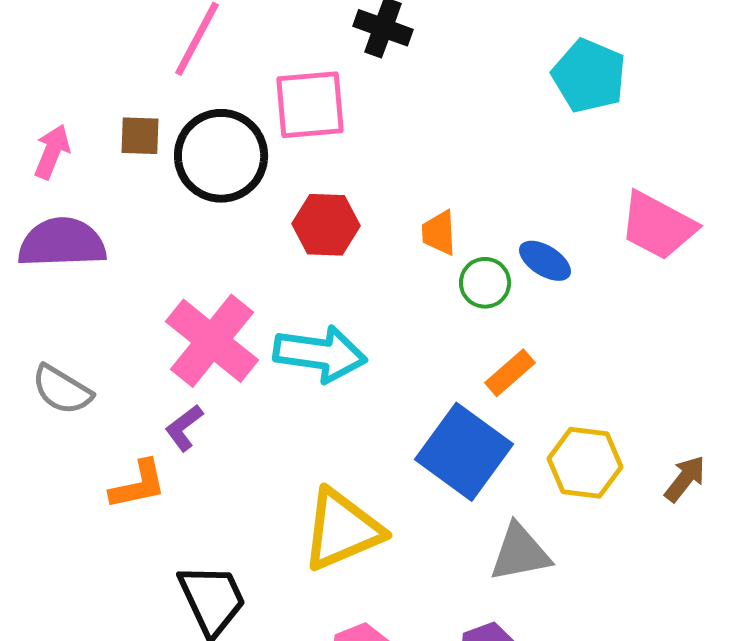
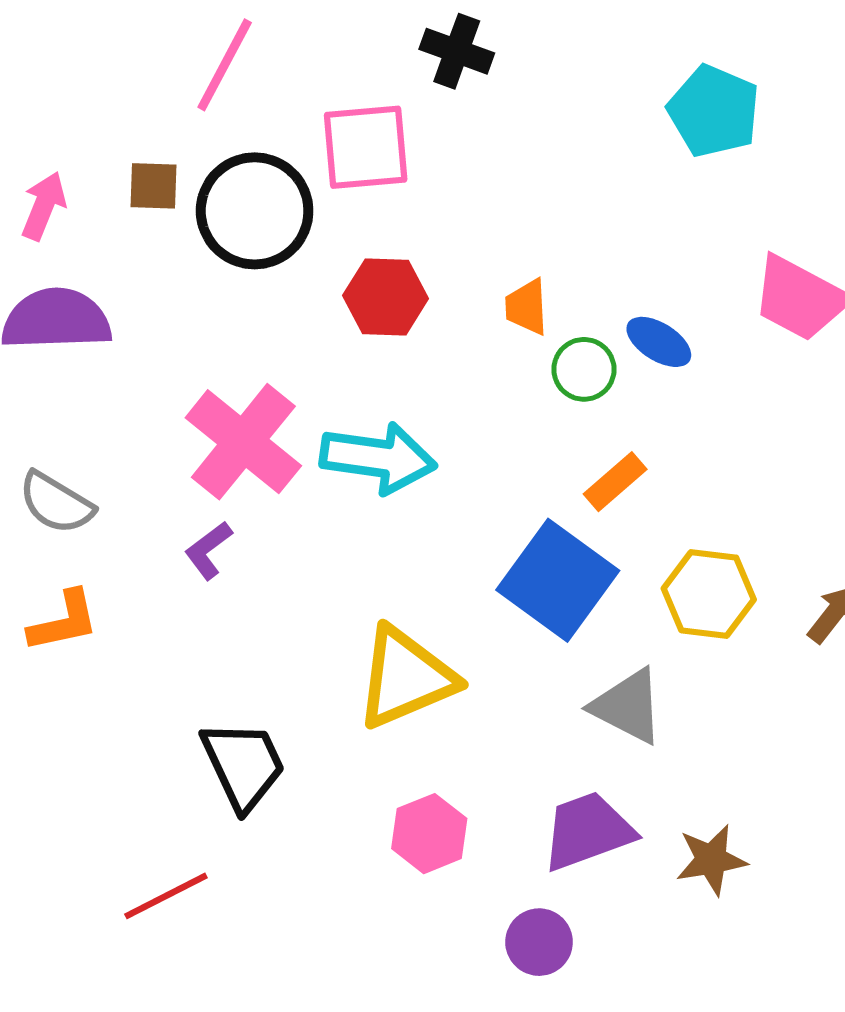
orange L-shape: (138, 485) -> (64, 621), moved
gray triangle: (520, 553) -> (628, 706), turned 38

